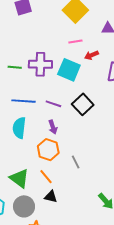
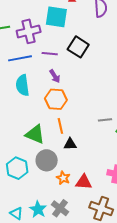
purple cross: (40, 64) -> (29, 31), moved
gray line: (76, 162) -> (105, 120), moved, turned -56
orange line: (46, 177) -> (60, 126), turned 42

